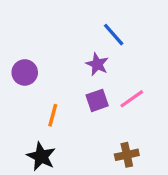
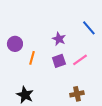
blue line: (114, 35) -> (89, 28), moved
orange line: (53, 115) -> (32, 58), moved

